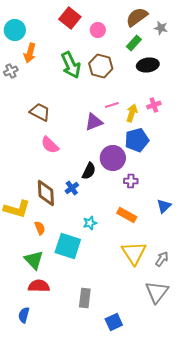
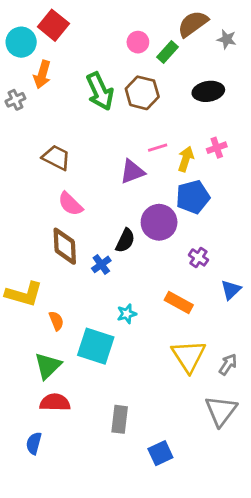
red square: (70, 18) -> (53, 25), moved
green rectangle: (134, 43) -> (167, 52), moved
purple cross: (131, 181) -> (198, 257), moved, turned 32
brown diamond: (46, 193) -> (65, 246), moved
green triangle: (34, 260) -> (48, 366), turned 30

